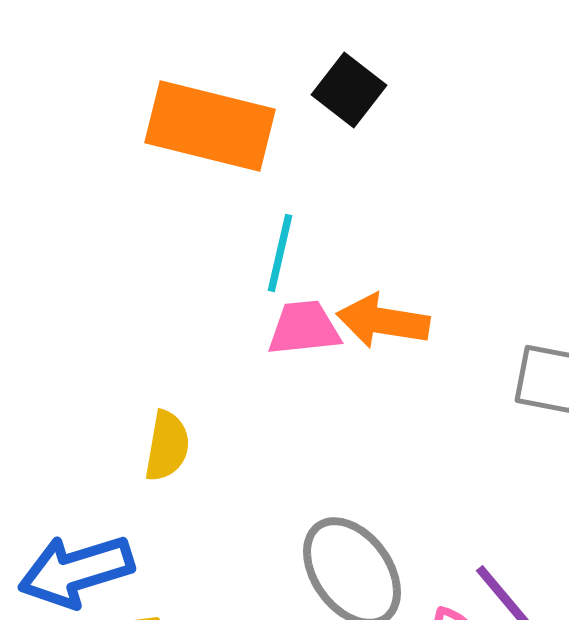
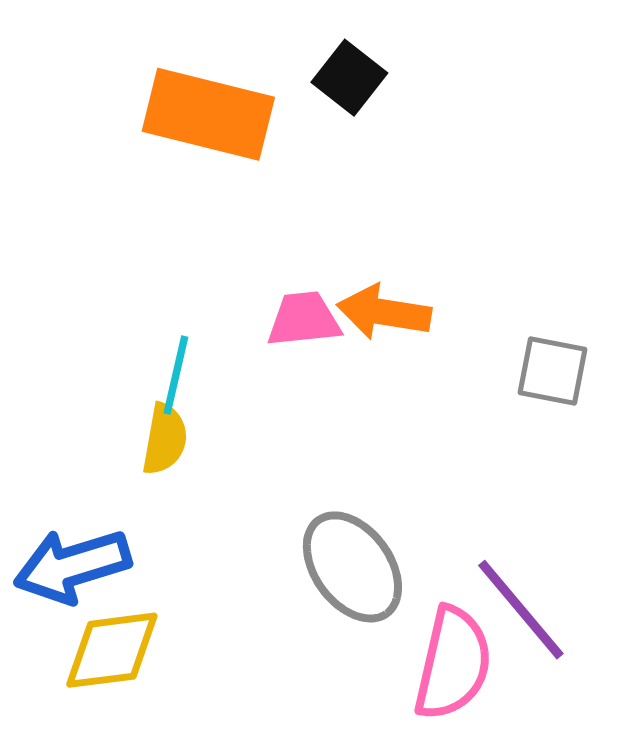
cyan line: (280, 253) -> (176, 375), moved

